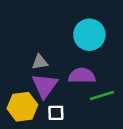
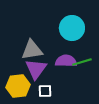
gray triangle: (40, 62) -> (32, 50), size x1.6
green line: (102, 96) -> (82, 62), moved

